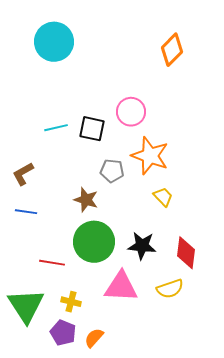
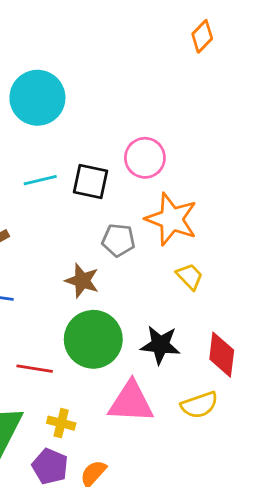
cyan circle: (54, 42) -> (37, 98), moved
orange diamond: (172, 50) -> (202, 36), moved, size x0.7

